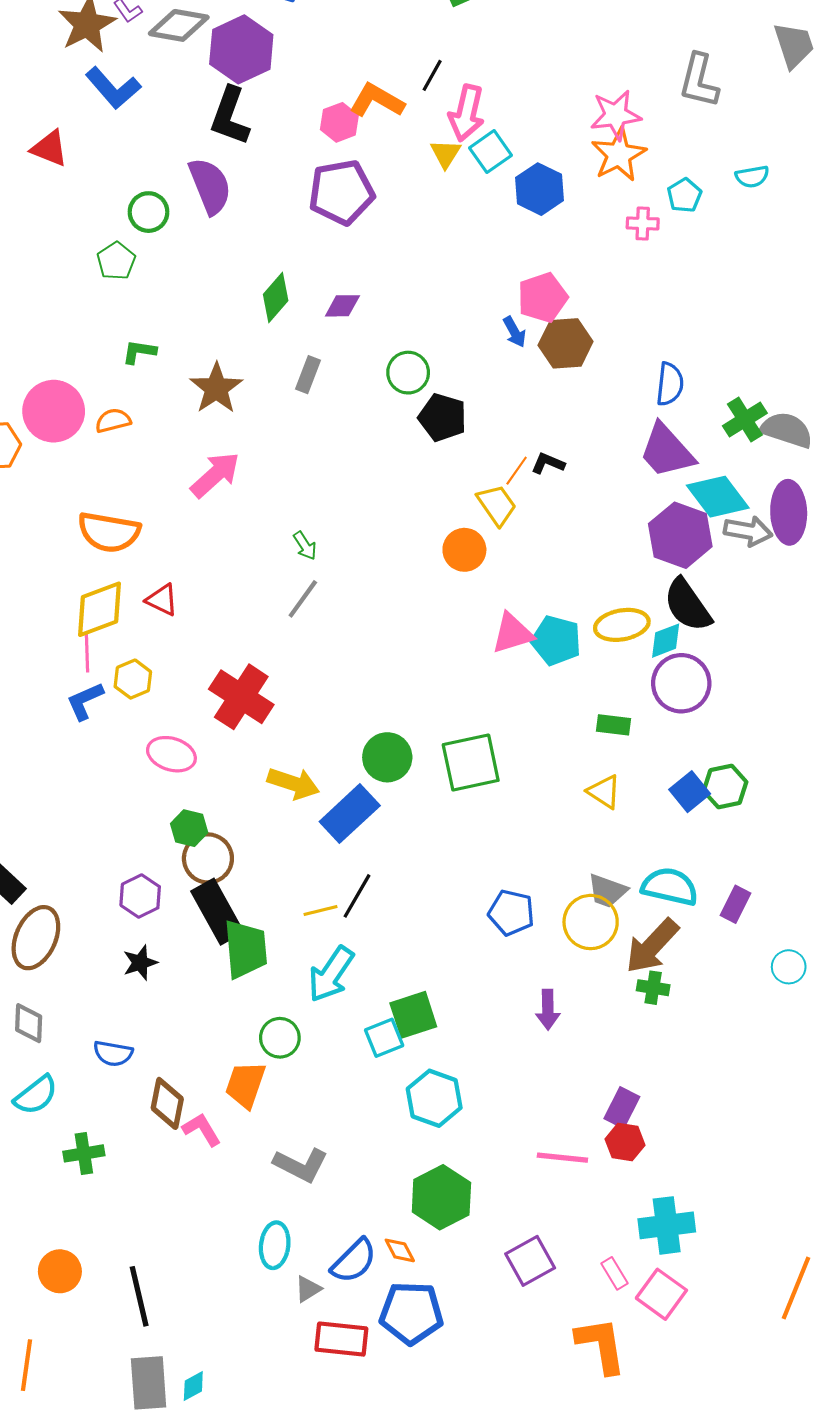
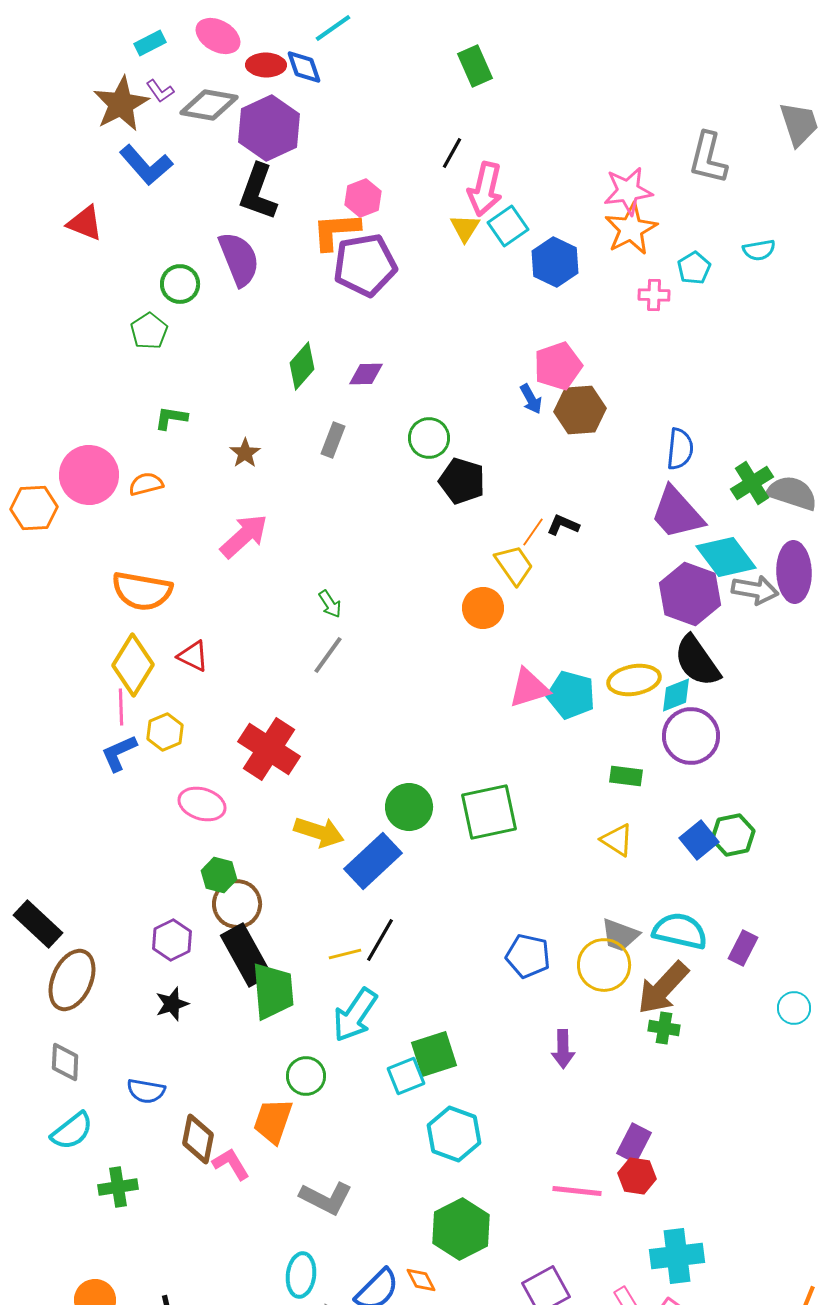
orange L-shape: (377, 100) -> (336, 231), moved, turned -34
brown star: (216, 388) -> (245, 453), size x0.6
yellow diamond: (100, 609) -> (133, 665), turned -38

